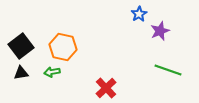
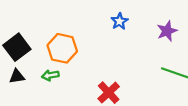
blue star: (139, 14) -> (119, 21), moved

